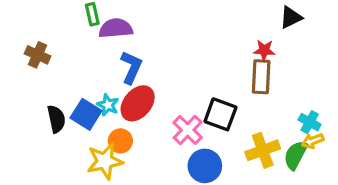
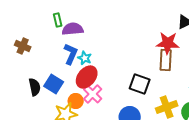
red star: (264, 50) -> (168, 43), size x1.6
blue L-shape: (131, 67) -> (71, 54), moved
cyan star: (108, 105) -> (85, 58), moved
pink cross: (188, 130) -> (93, 94), moved

